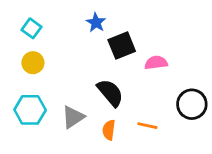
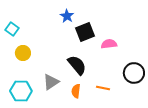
cyan square: (32, 28) -> (12, 29), moved
yellow circle: (33, 63) -> (23, 53), moved
cyan hexagon: (30, 110) -> (21, 91), moved

